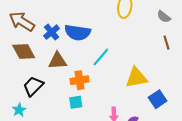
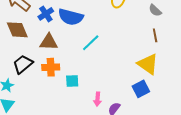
yellow triangle: (136, 78) -> (148, 64), moved, turned 40
orange cross: (80, 80) -> (51, 67), moved
cyan square: (76, 102) -> (72, 81), moved

